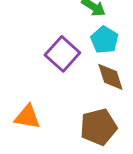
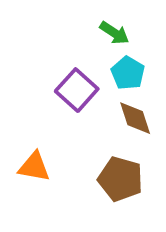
brown pentagon: (98, 127) -> (121, 179), turned 30

